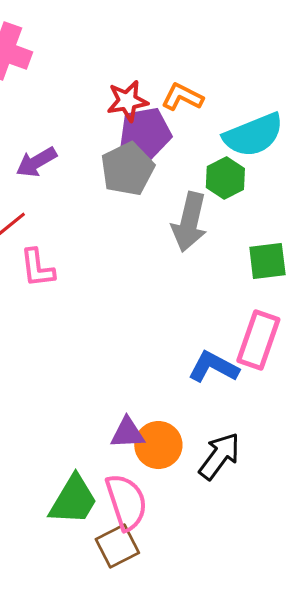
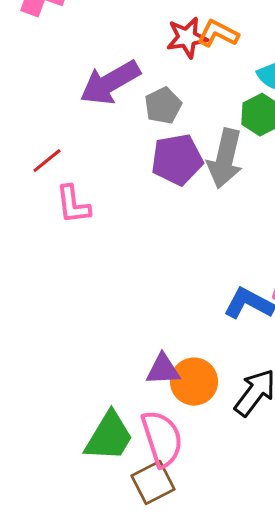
red star: (127, 101) -> (187, 38), moved
purple pentagon: (145, 133) -> (177, 160), moved
purple arrow: (36, 162) -> (110, 83), moved, size x1.5
gray pentagon: (127, 169) -> (163, 106), size x0.7

